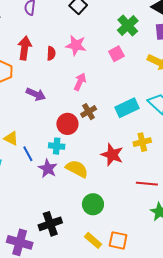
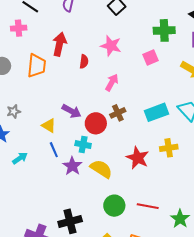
green cross: (128, 26) -> (164, 30), turned 35
red semicircle: (51, 53) -> (84, 62), moved
purple arrow: (36, 94) -> (71, 111), moved
yellow triangle: (11, 138) -> (49, 126), moved
red line: (147, 184) -> (148, 206), moved

